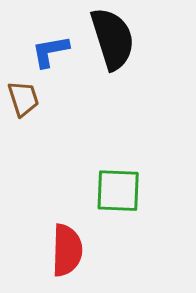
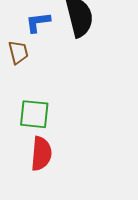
green square: (118, 191) -> (34, 114), moved

